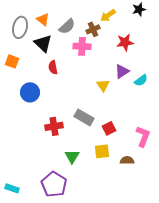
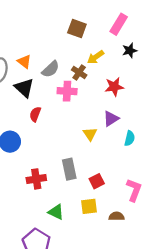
brown cross: (93, 29) -> (79, 72), turned -32
red semicircle: (53, 67) -> (35, 114), turned 32
cyan semicircle: (141, 80) -> (130, 138), moved, turned -40
gray rectangle: (84, 117) -> (69, 169), turned 48
green triangle: (72, 156) -> (56, 212), turned -35

